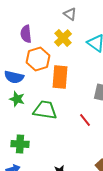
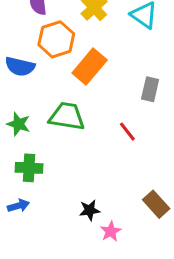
orange rectangle: (60, 77) -> (90, 67), turned 35
green star: (17, 99) -> (18, 124), moved

